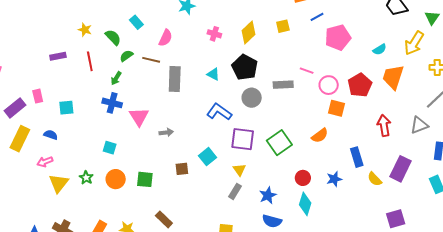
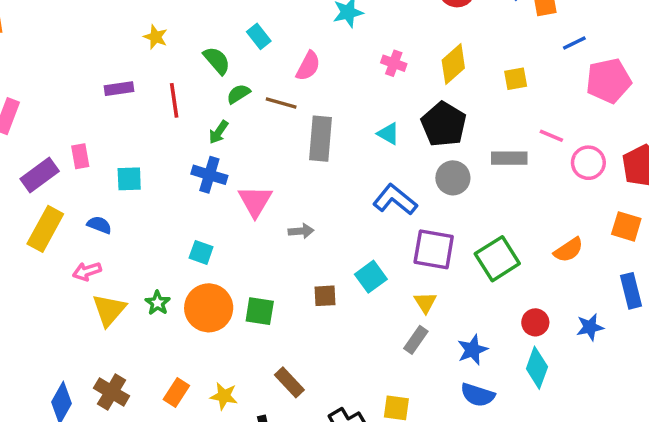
yellow square: (283, 26) -> (516, 79), moved
yellow star: (85, 30) -> (156, 37), moved
orange square: (337, 108) -> (626, 226), moved
orange circle: (116, 179) -> (209, 308), size x1.4

